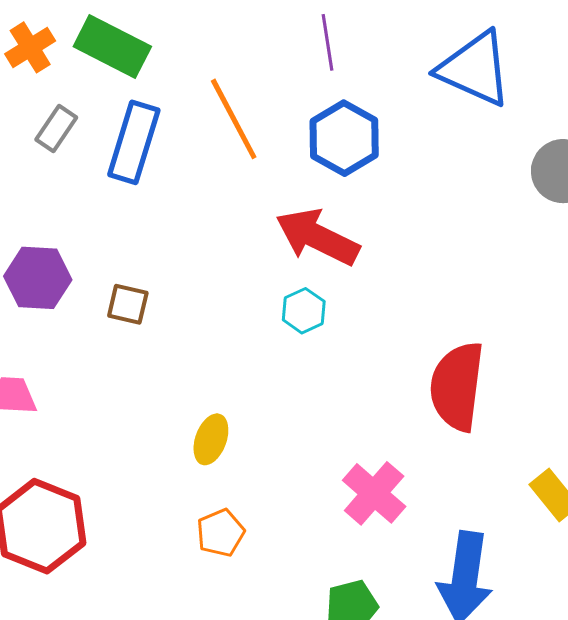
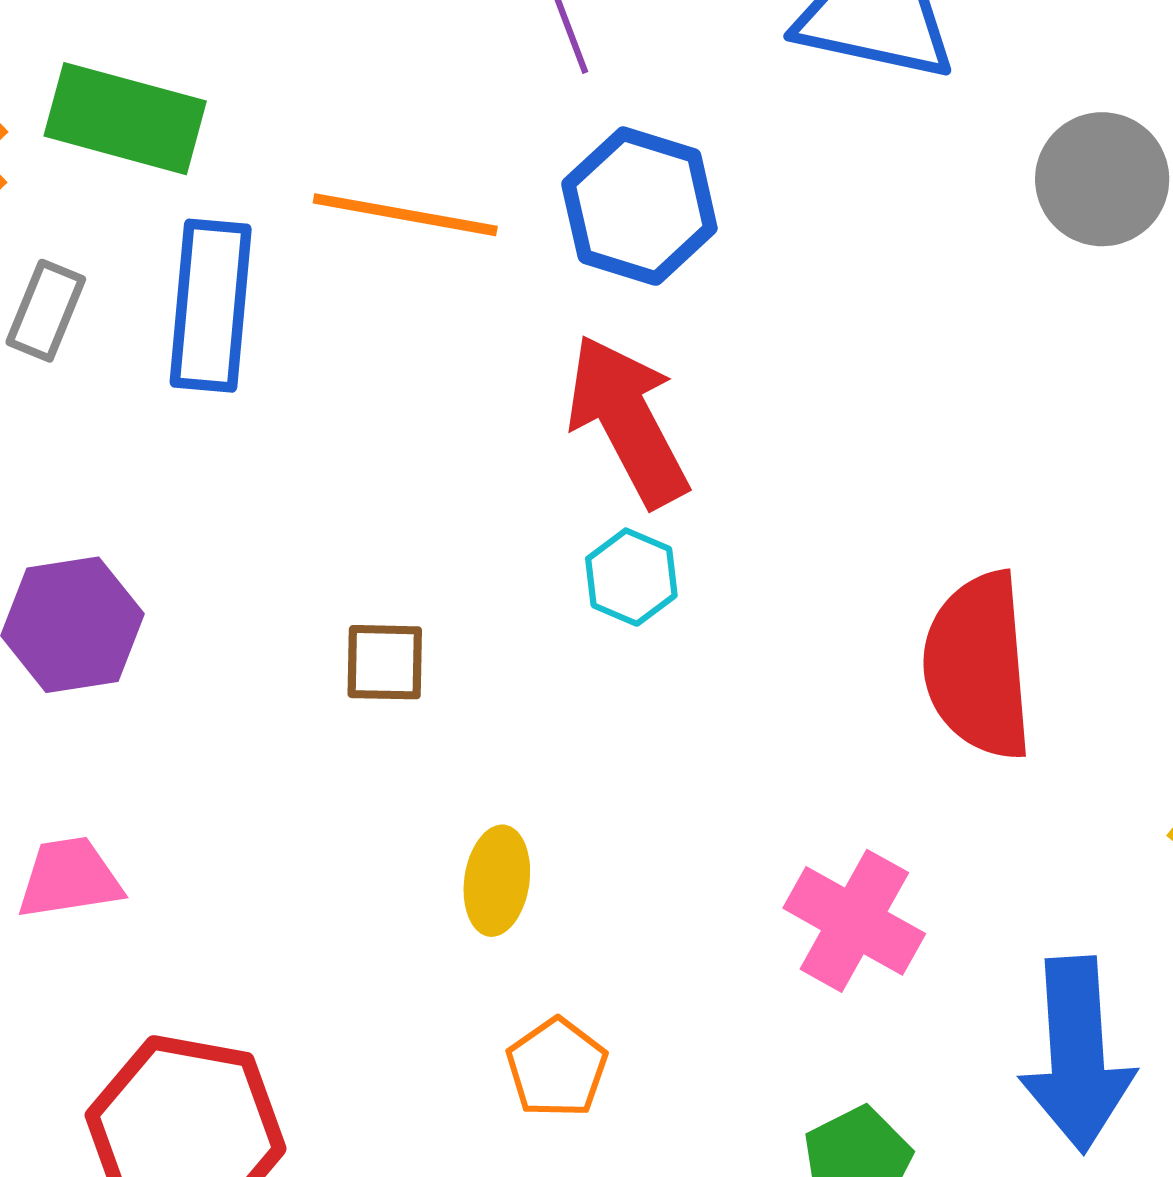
orange line: (234, 119) -> (405, 215), turned -40
red arrow: (317, 237) -> (628, 421), turned 48
brown square: (128, 304) -> (385, 662), moved

